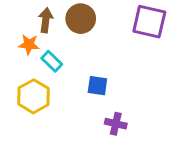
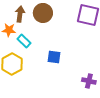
purple cross: (116, 124) -> (89, 81), moved

